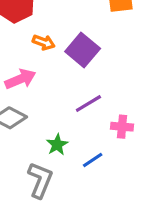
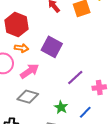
orange arrow: (44, 42) -> (22, 48), moved
purple square: (83, 50) -> (52, 47), moved

